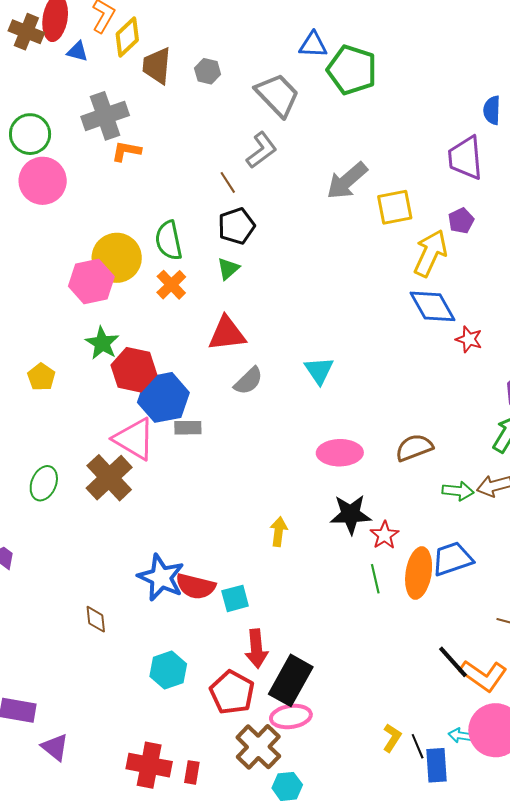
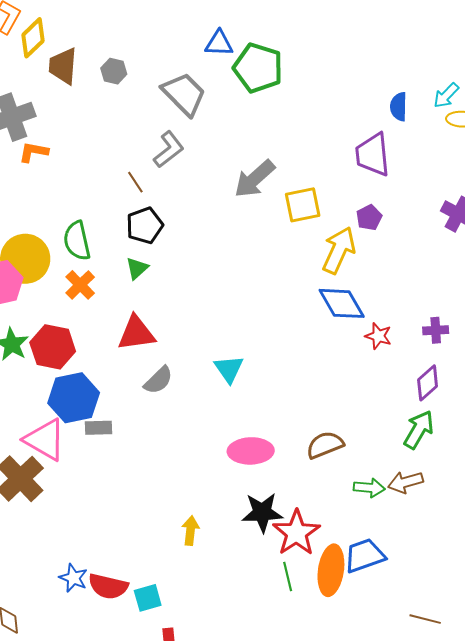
red hexagon: (134, 370) -> (53, 347), moved
red star: (385, 535) -> (296, 533), size x1.6
blue star: (161, 578) -> (73, 578), size x0.6

